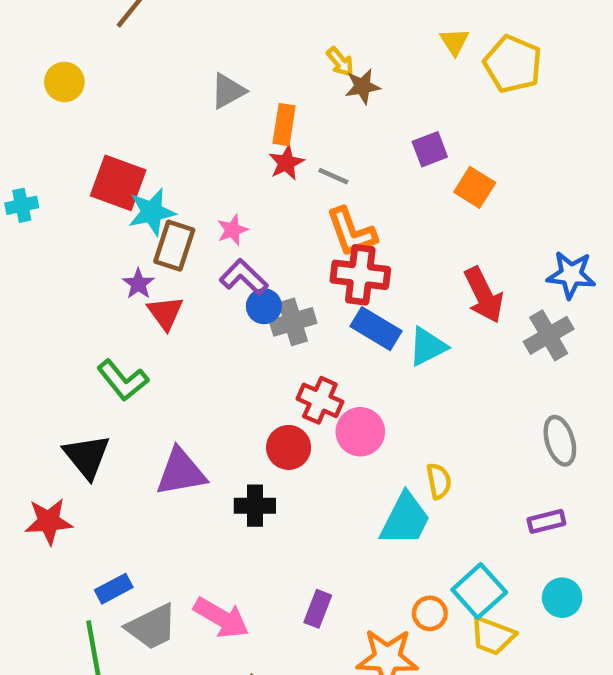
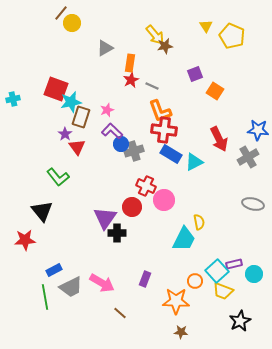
yellow arrow: (340, 62) -> (155, 35), size x1.5
yellow circle: (64, 82) -> (72, 23), moved
gray ellipse: (560, 441) -> (253, 204), turned -60
purple triangle: (181, 472) -> (105, 218), moved, turned -45
purple rectangle: (546, 521) -> (234, 264), moved

